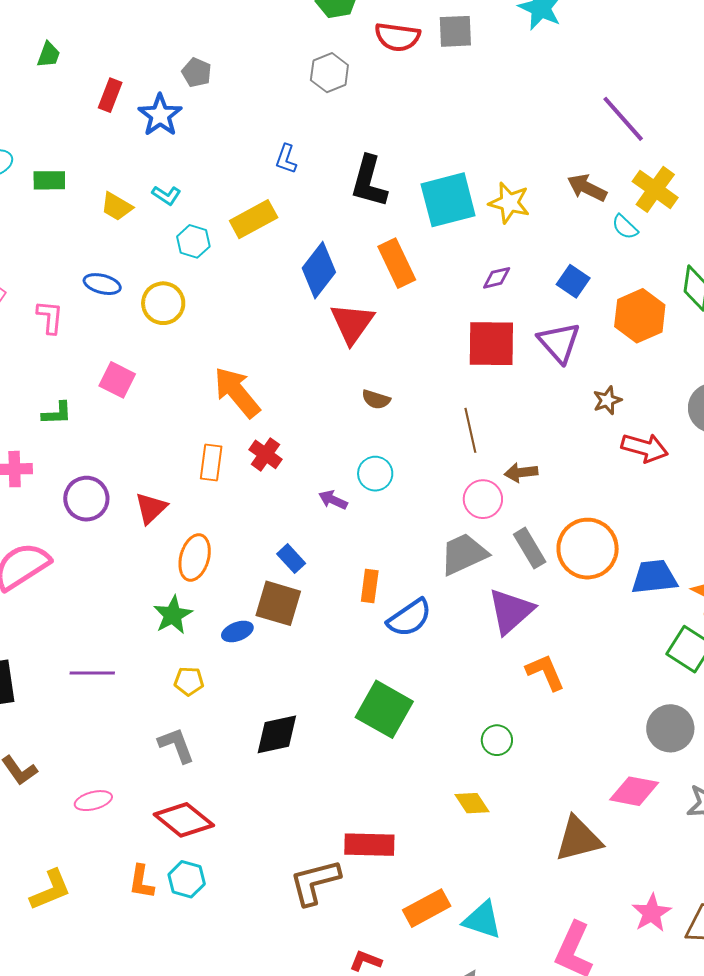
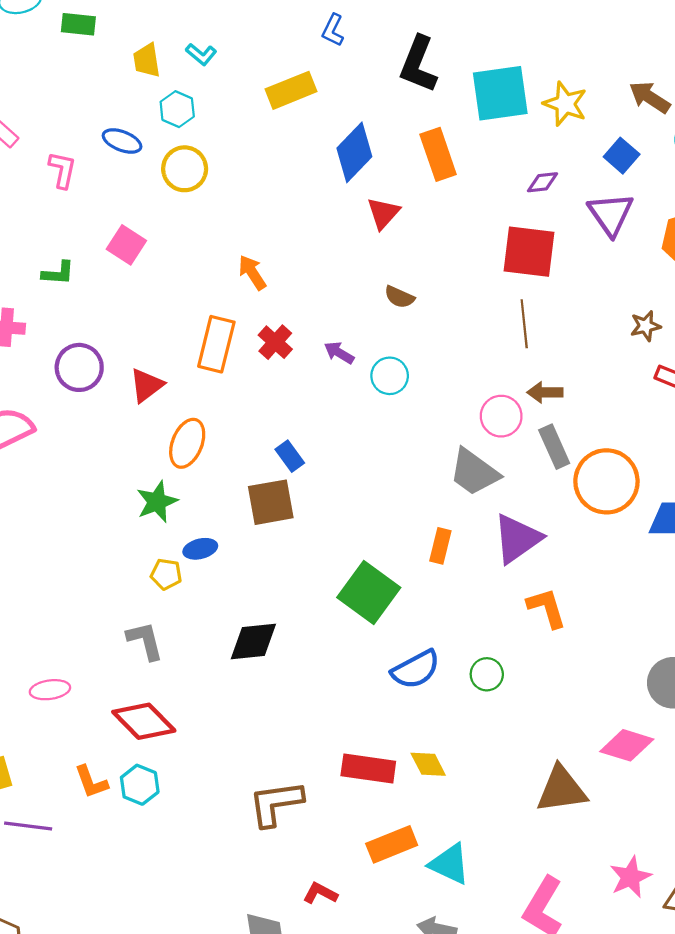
yellow trapezoid: (117, 207) -> (147, 60), turned 44
cyan hexagon: (193, 241) -> (177, 109), moved
blue square: (573, 281) -> (622, 156), moved
red triangle: (352, 323) -> (383, 213), size x0.7
purple triangle: (559, 342) -> (611, 214), moved
orange arrow: (237, 392) -> (252, 273), size x0.6
brown line: (470, 430) -> (524, 324), moved
orange rectangle: (211, 462) -> (216, 344), size x1.4
purple arrow: (333, 500) -> (339, 353), moved
gray rectangle: (530, 548) -> (554, 447), moved
gray trapezoid: (464, 554) -> (474, 472), turned -126
orange rectangle: (370, 586) -> (440, 546), moved
brown square: (278, 603) -> (271, 502), turned -33
blue semicircle: (410, 618) -> (416, 669), moved
blue ellipse: (237, 631) -> (200, 549), moved
purple line: (92, 673) -> (28, 826), moved
green square: (384, 709) -> (369, 593), moved
yellow diamond: (472, 803) -> (428, 764), moved
red rectangle: (369, 845) -> (368, 768), moved
orange L-shape: (141, 882) -> (91, 782), turned -36

